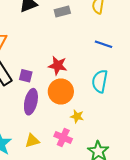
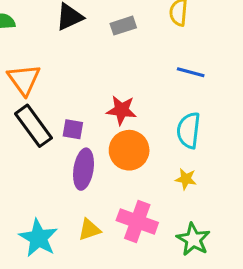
yellow star: (77, 116) -> (186, 179), moved
pink cross: (63, 137) -> (137, 222), size x1.4

